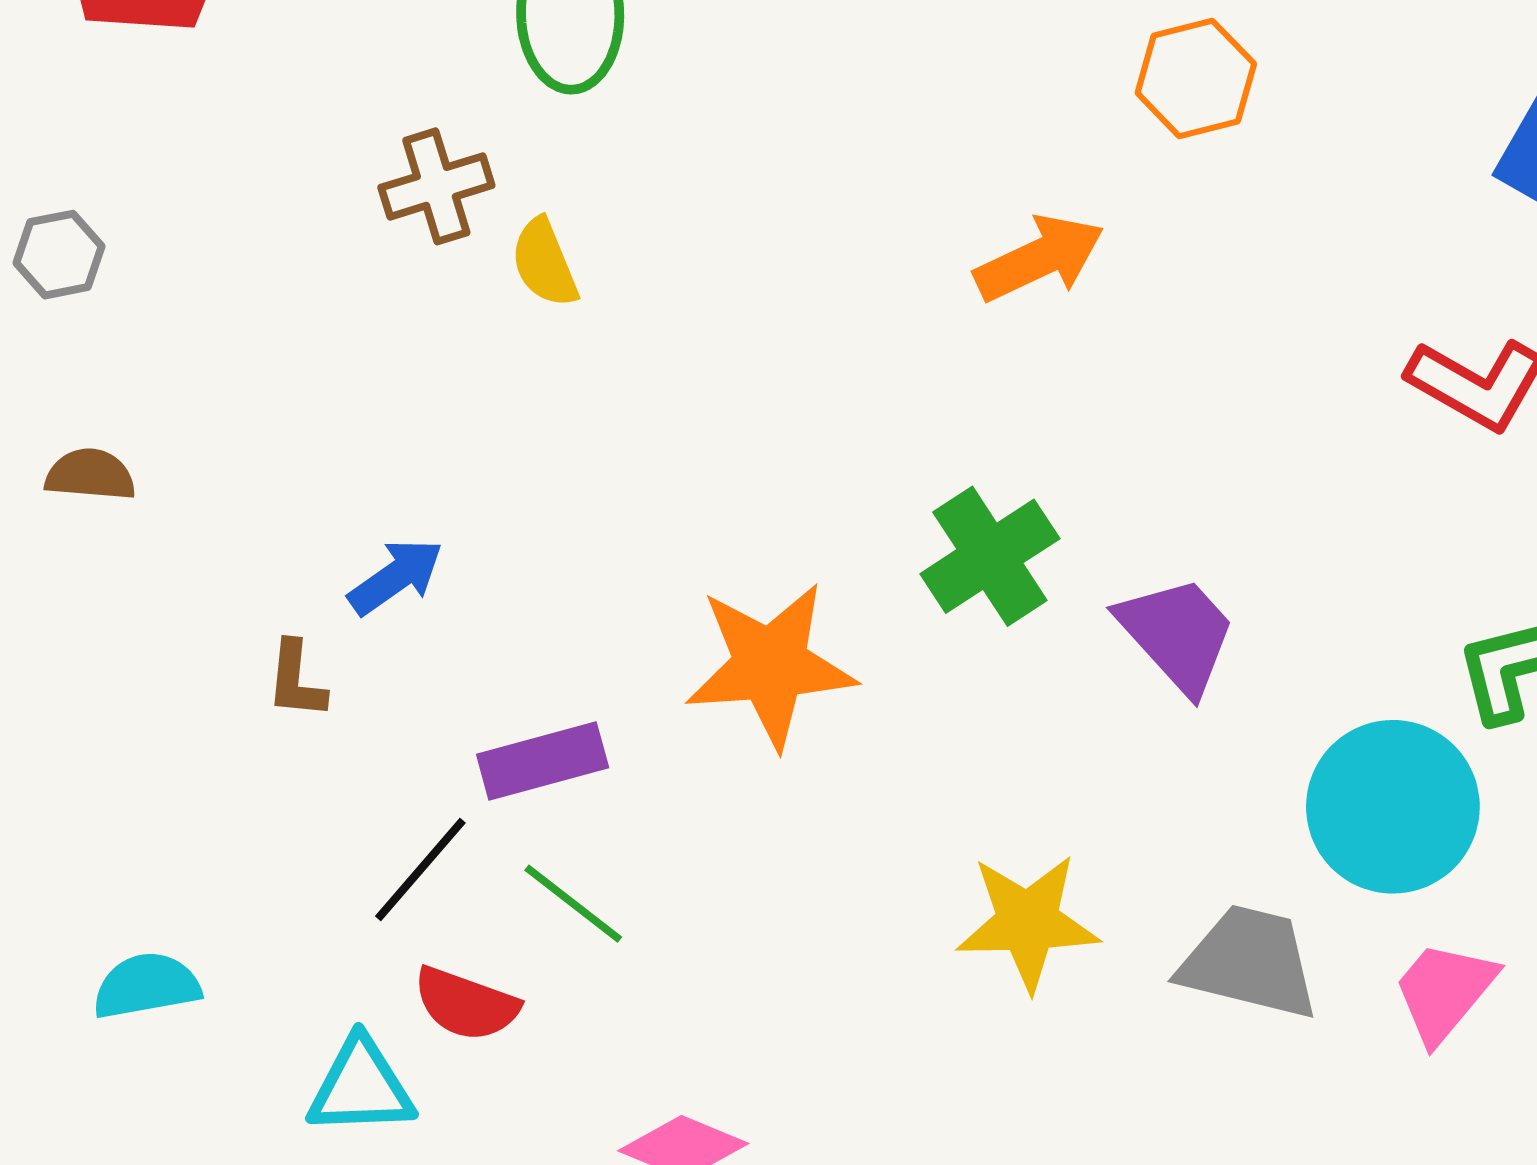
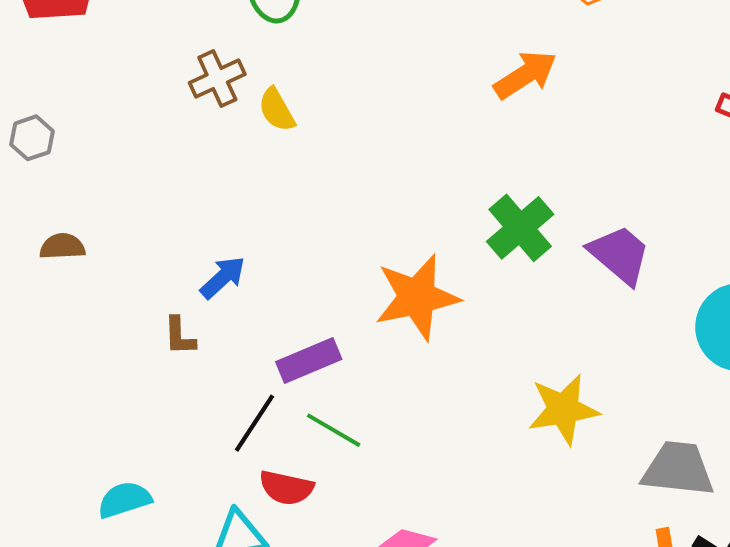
gray trapezoid: (1249, 962) -> (678, 469), moved

